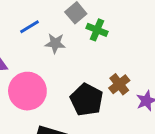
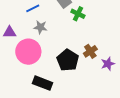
gray star: (55, 43) -> (40, 27), moved

